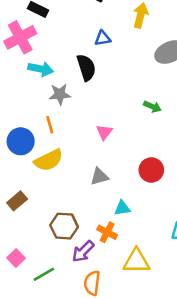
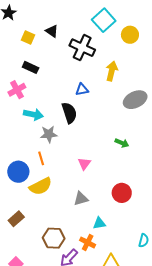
pink cross: (20, 37) -> (17, 90), size x0.7

